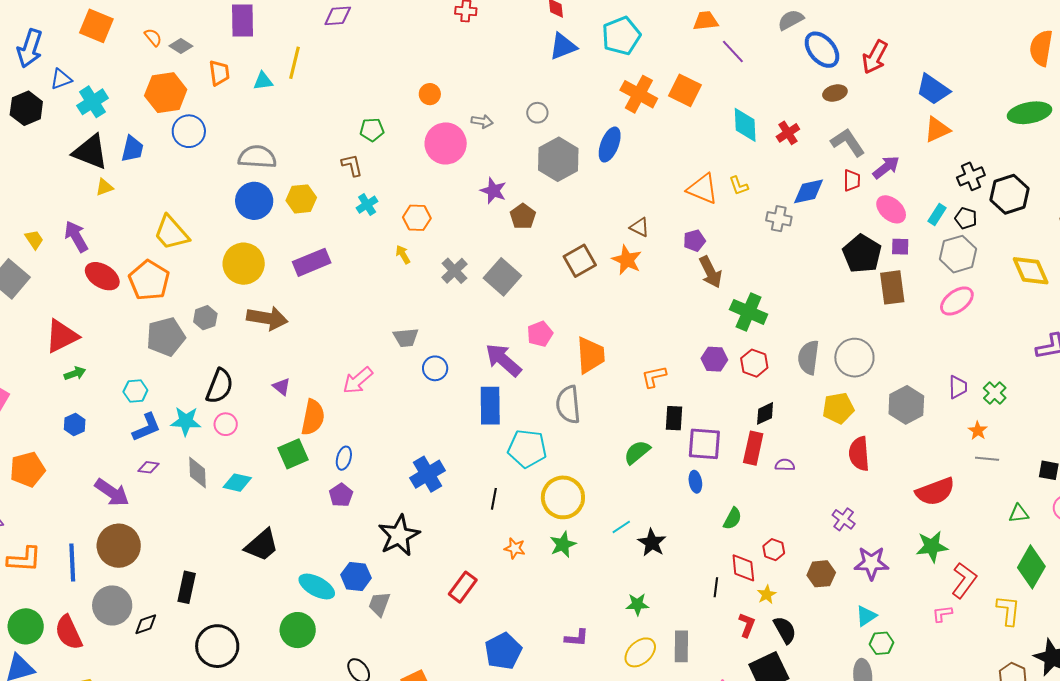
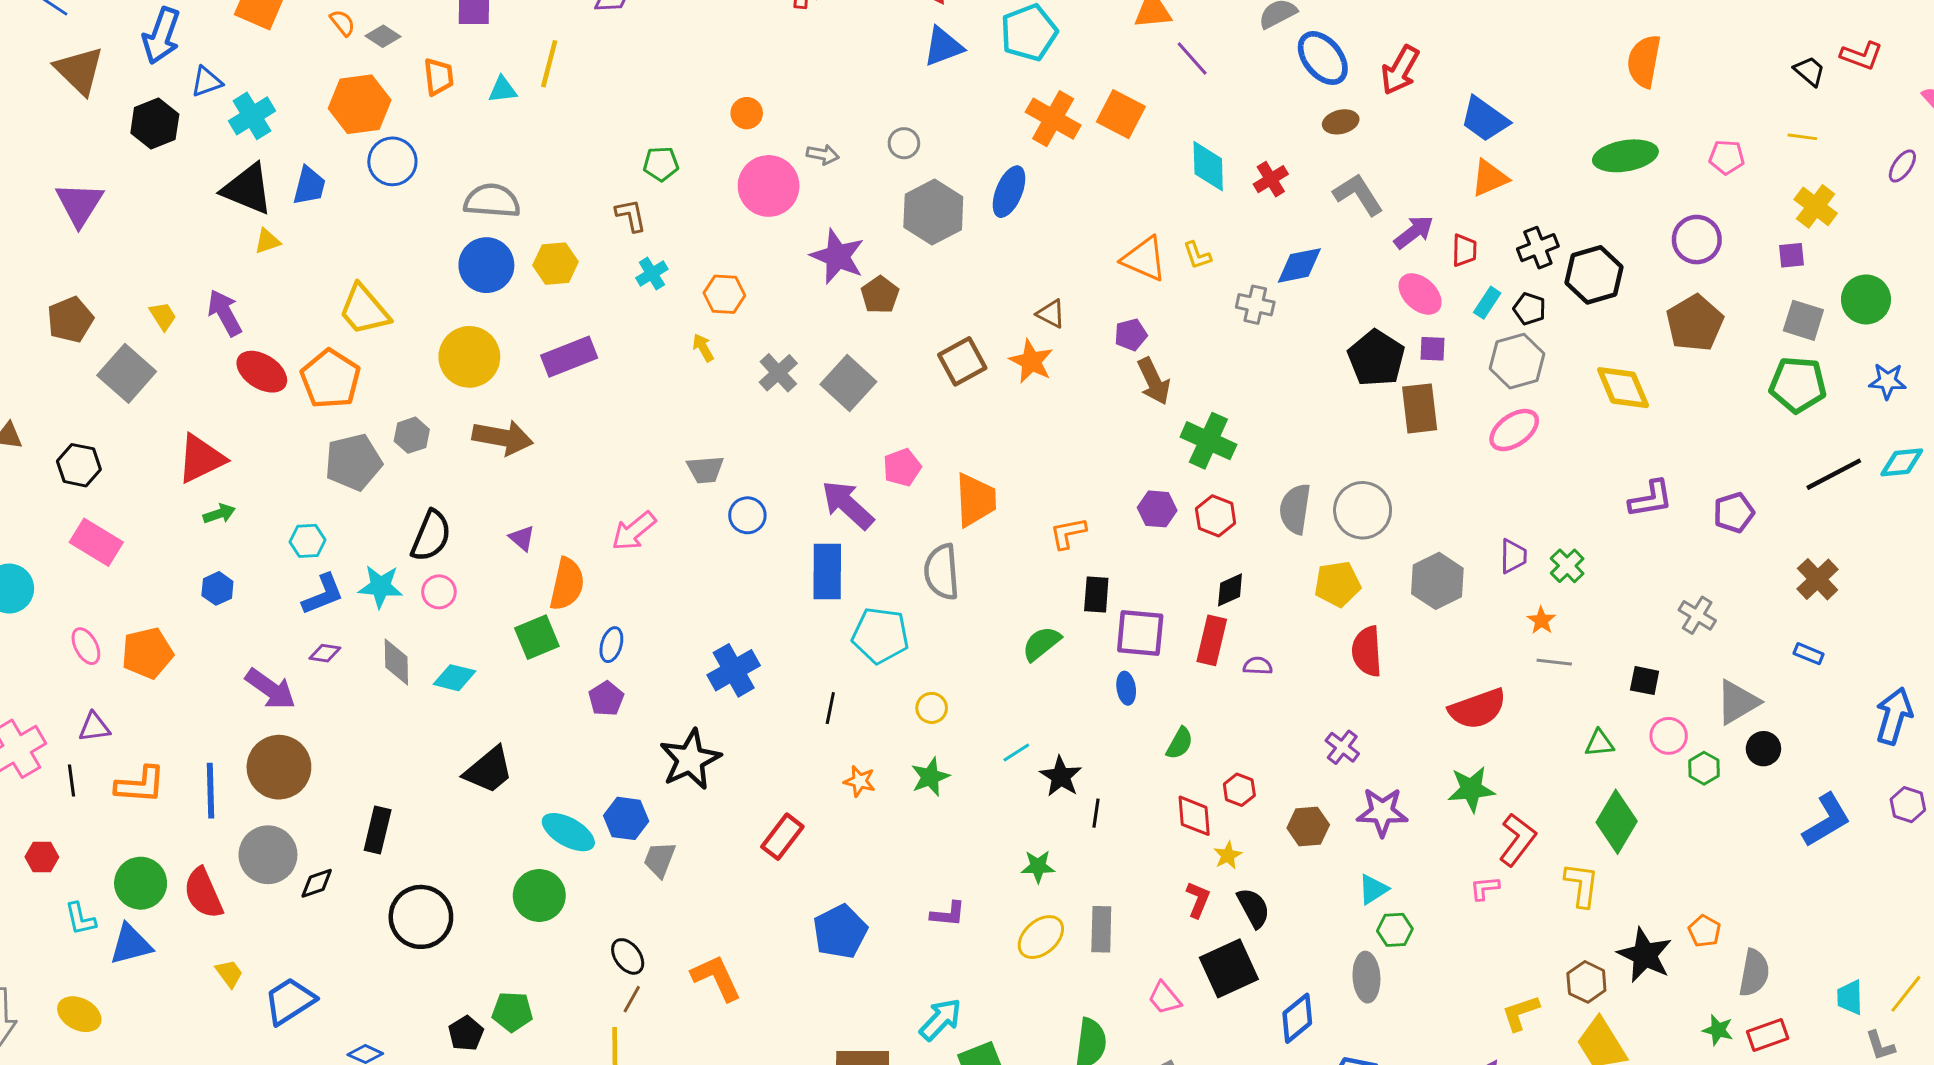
red trapezoid: (852, 180) -> (1464, 250), moved
purple star: (493, 191) -> (838, 256), size x1.4
yellow circle: (563, 497) -> (932, 708), size x0.5
black line: (716, 587) -> (1096, 813), moved

